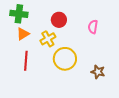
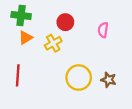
yellow circle: (65, 59) -> (79, 78), moved
red line: (26, 61) -> (18, 75), moved

